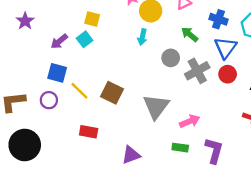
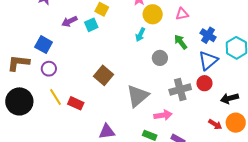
gray cross: (197, 71) -> (180, 90), moved
blue square: (57, 73) -> (44, 45), moved
yellow line: (79, 91) -> (55, 97), moved

